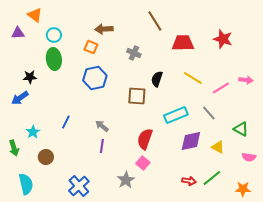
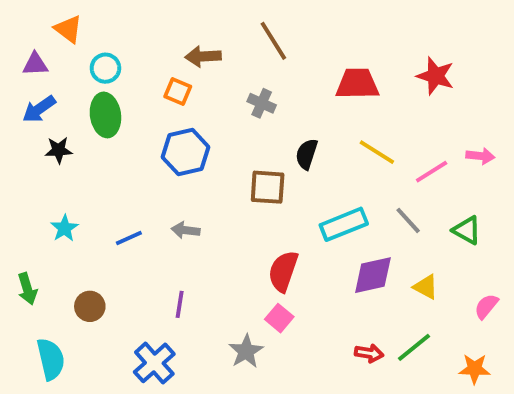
brown line: (155, 21) -> (273, 41), moved
blue arrow: (20, 98) -> (39, 109), moved
blue line: (66, 122) -> (129, 238), turned 40
gray arrow: (102, 126) -> (186, 230), moved, turned -32
green triangle: (241, 129) -> (467, 230), moved
cyan star: (33, 132) -> (64, 228), moved
purple line: (102, 146) -> (180, 304), moved
pink semicircle: (249, 157) -> (486, 306), turned 120

